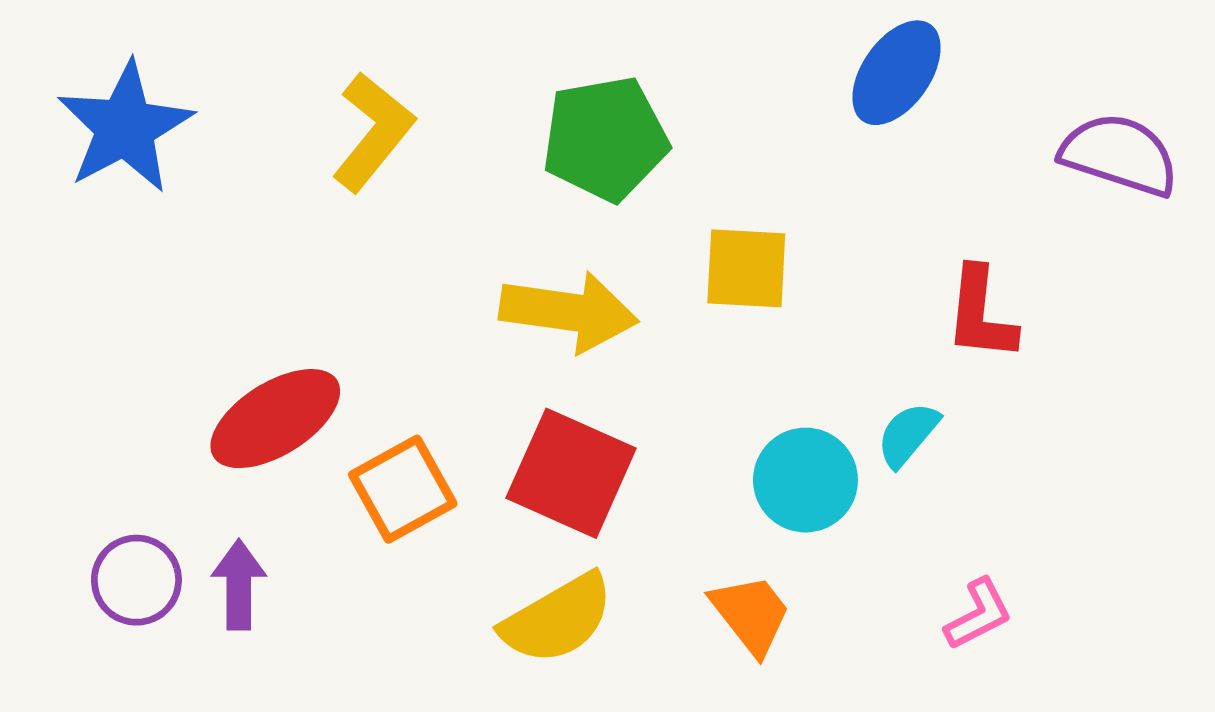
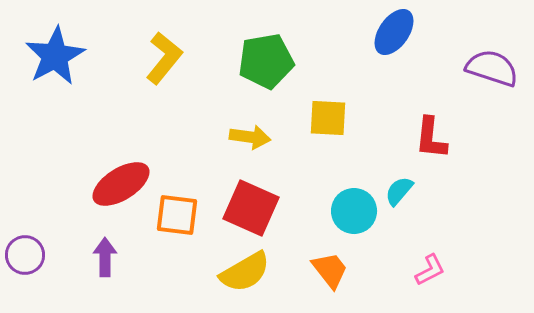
yellow arrow: (569, 312) -> (250, 137), size x0.7
orange square: (403, 489) -> (177, 215), turned 36
purple circle: (136, 580) -> (25, 255), moved

